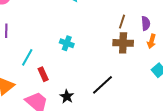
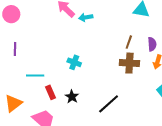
cyan line: (27, 57) -> (35, 75), turned 60
black star: (67, 96) -> (72, 97), moved

